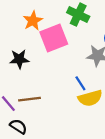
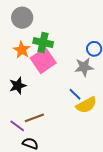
green cross: (78, 15) -> (43, 42), moved

